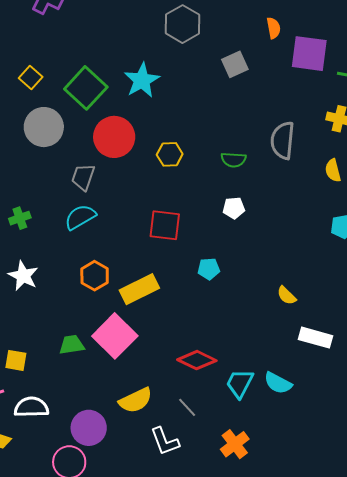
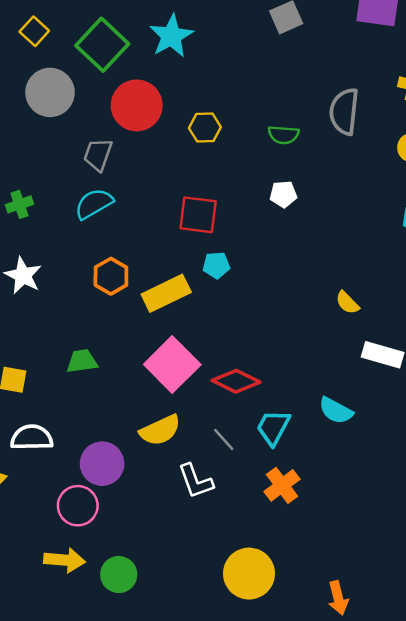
cyan pentagon: (209, 269) -> (216, 265), moved
pink square: (115, 336) -> (172, 365), moved
cyan trapezoid: (240, 383) -> (273, 427), moved

